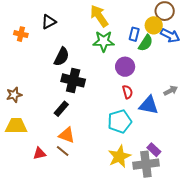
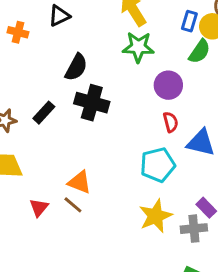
blue rectangle: (134, 34) -> (189, 21), moved
black rectangle: (61, 109) -> (44, 113), moved
red triangle: (39, 153) -> (39, 207), turned -40
gray cross: (146, 164) -> (194, 229), size x0.7

